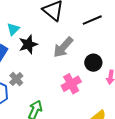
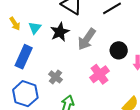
black star: (28, 44) -> (60, 32), moved
gray cross: (16, 79) -> (55, 77), moved

